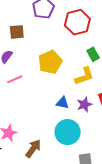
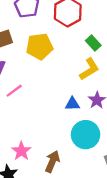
yellow pentagon: (50, 62) -> (39, 46), moved, turned 30

